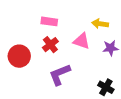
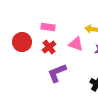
red circle: (19, 56) -> (22, 42), moved

